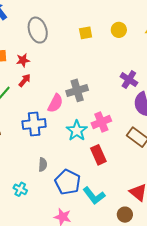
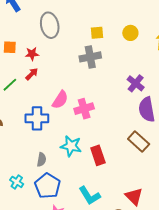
gray cross: (77, 90) -> (90, 57), moved
pink cross: (101, 122) -> (84, 109), moved
cyan star: (77, 131) -> (71, 146), moved, turned -30
blue pentagon: (68, 182) -> (48, 186), moved

